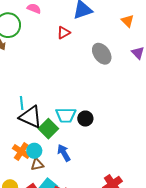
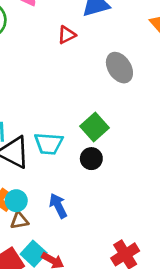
cyan trapezoid: (66, 115) -> (49, 144), moved
green square: (48, 129) -> (94, 127), moved

